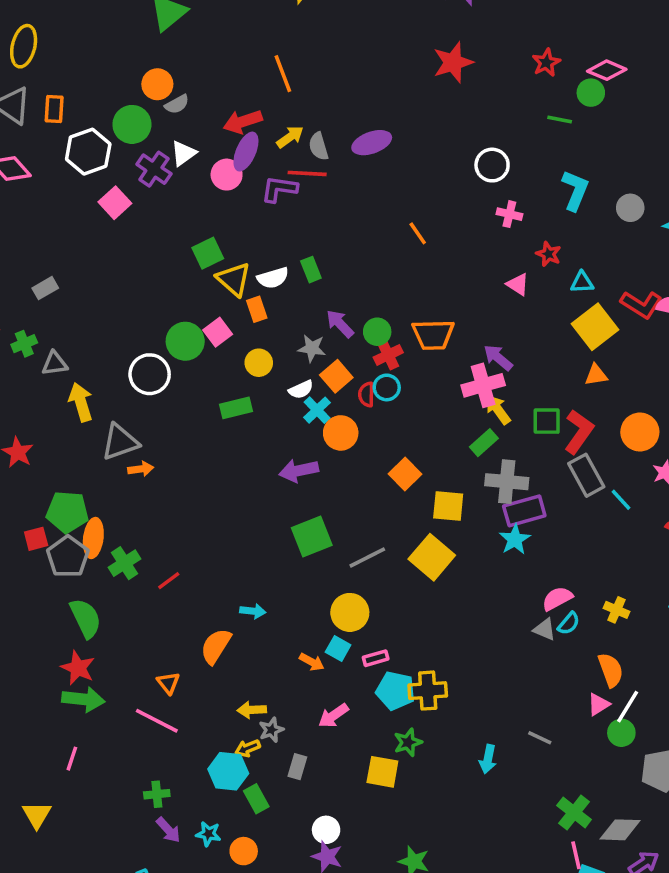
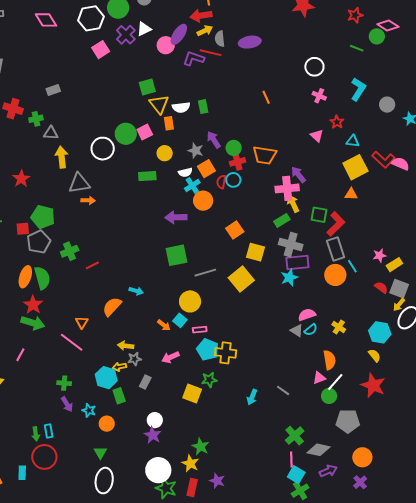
red arrow: (243, 122) -> (201, 16), moved
orange circle: (640, 432) -> (335, 275), moved
orange ellipse: (93, 538) -> (25, 277), moved

